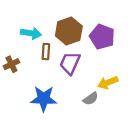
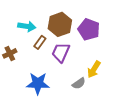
brown rectangle: (46, 52) -> (40, 42), turned 32
yellow arrow: (108, 83) -> (94, 69), turned -36

